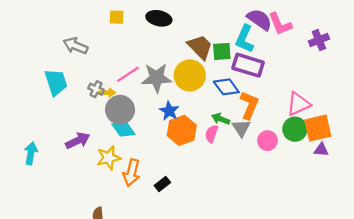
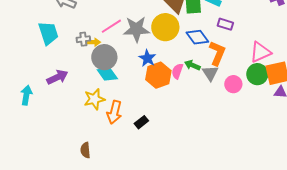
purple rectangle: (248, 65) -> (225, 24), moved, size x0.6
gray cross: (96, 89) -> (83, 39), turned -32
pink semicircle: (211, 134) -> (177, 71), moved
purple arrow: (78, 141) -> (57, 77), moved

